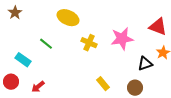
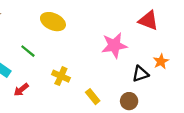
red triangle: (158, 27) -> (148, 20), moved
yellow cross: (89, 43) -> (61, 76), moved
red arrow: (38, 87) -> (21, 90), moved

